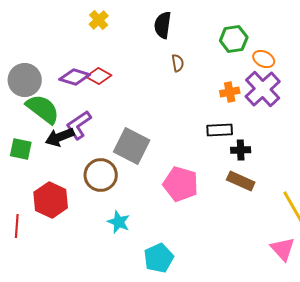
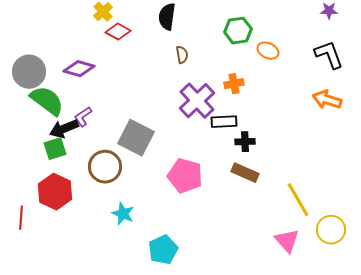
red diamond: (99, 76) -> (118, 32), moved
purple cross: (263, 89) -> (197, 101), moved
purple L-shape: (79, 125) -> (83, 117), size x0.7
green square: (21, 149) -> (55, 149), moved, turned -30

